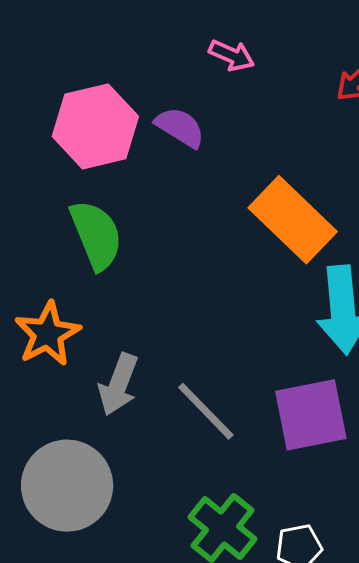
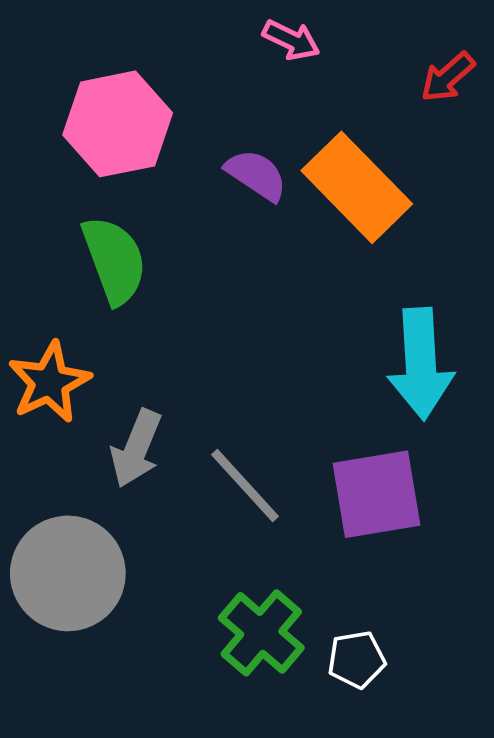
purple semicircle: (180, 127) -> (256, 175), moved
orange rectangle: (293, 220) -> (357, 187), moved

